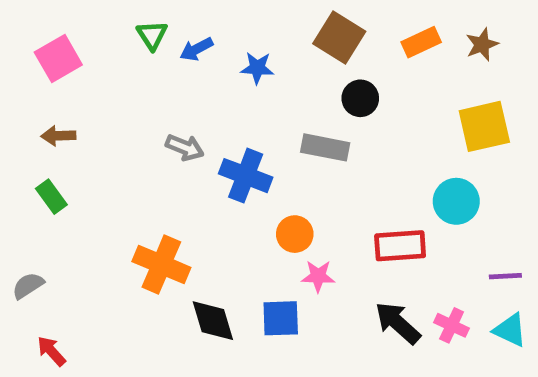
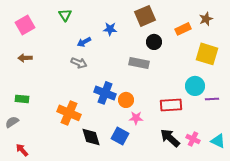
brown square: (339, 37) -> (145, 16), turned 35
orange rectangle: (421, 42) -> (183, 29), moved
blue arrow: (196, 49) -> (84, 42), moved
yellow square: (484, 126) -> (207, 54), turned 30
blue cross: (246, 176) -> (105, 93), moved
green rectangle: (51, 197) -> (22, 99), moved, turned -48
purple line: (505, 276) -> (212, 99), moved
blue square: (281, 318) -> (120, 136), turned 30

